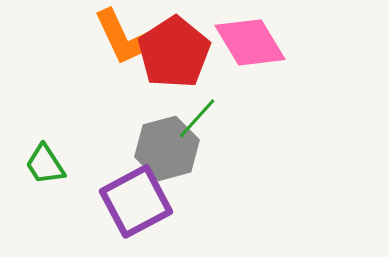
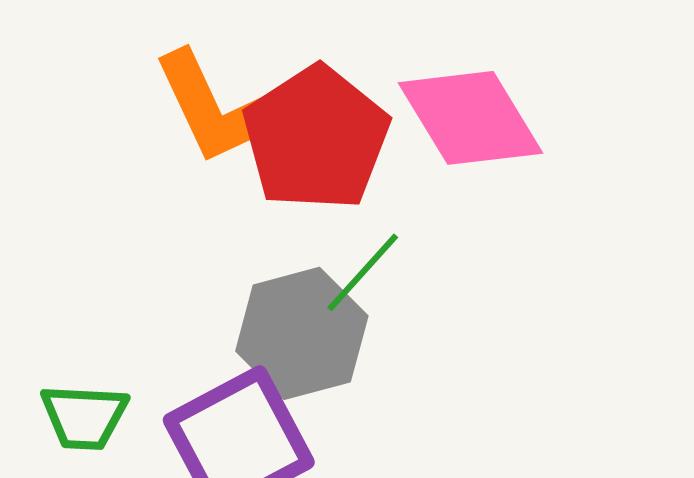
green trapezoid: (45, 164) -> (84, 417), moved, turned -54

